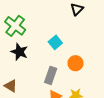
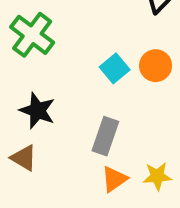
black star: (19, 52) -> (37, 111), moved
orange circle: (76, 63) -> (156, 66), moved

